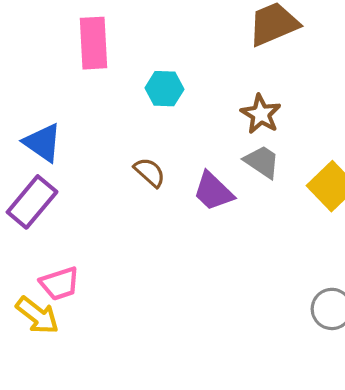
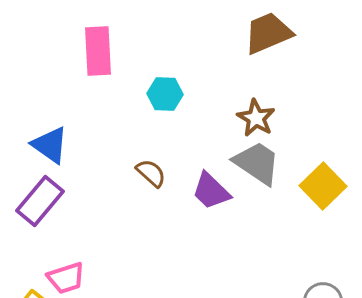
gray trapezoid: (262, 162) -> (257, 163), size x1.4

